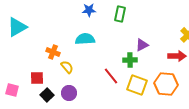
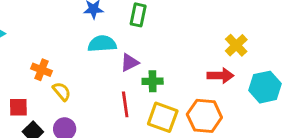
cyan semicircle: (85, 39) -> (102, 44), moved
purple triangle: (142, 45) -> (129, 63), moved
red line: (111, 76) -> (125, 104), turned 30

